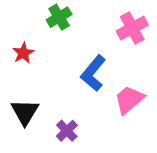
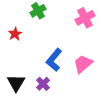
blue L-shape: (93, 73) -> (54, 60), moved
black triangle: (25, 112) -> (16, 83), moved

